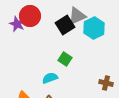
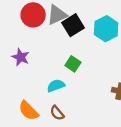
gray triangle: (77, 16) -> (57, 15), moved
purple star: (17, 24) -> (21, 57), moved

